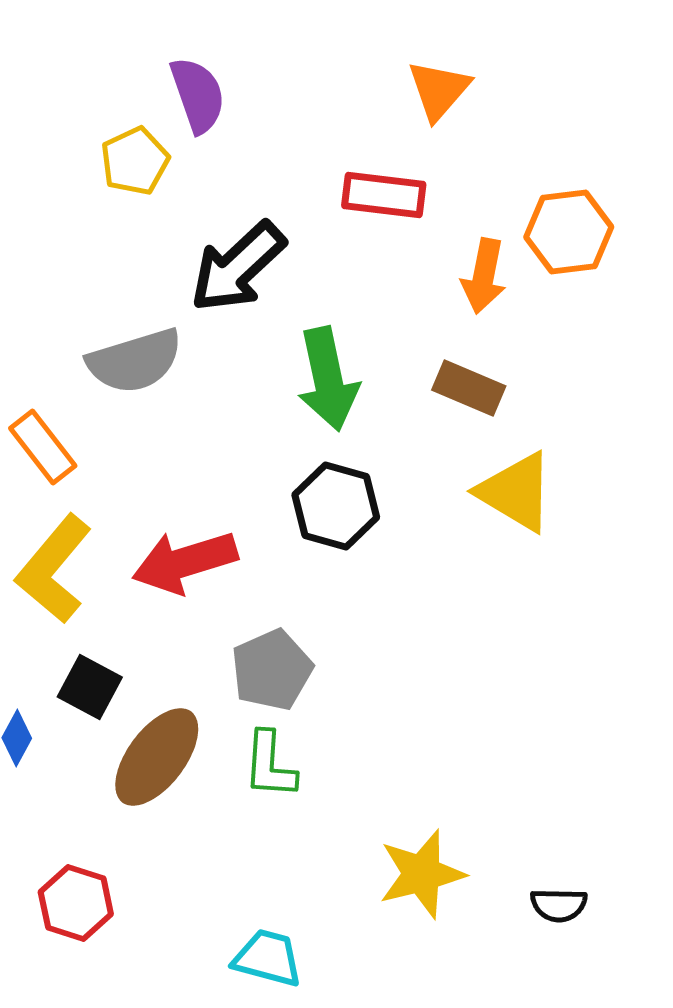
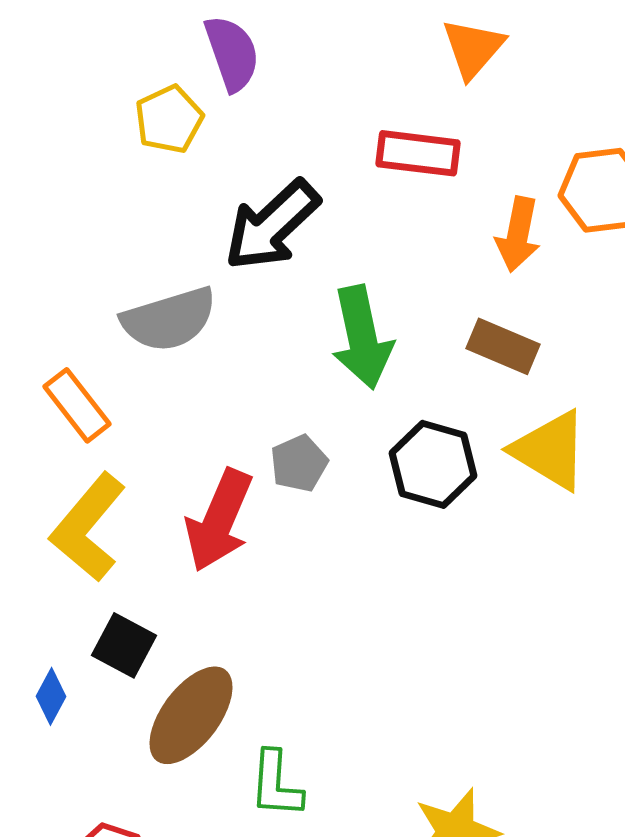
black hexagon: (336, 506) -> (433, 464), moved
red arrow: (185, 562) -> (219, 520), turned -50
gray pentagon: (272, 670) -> (299, 463), moved, size x0.7
green L-shape: (270, 765) -> (276, 784), moved

